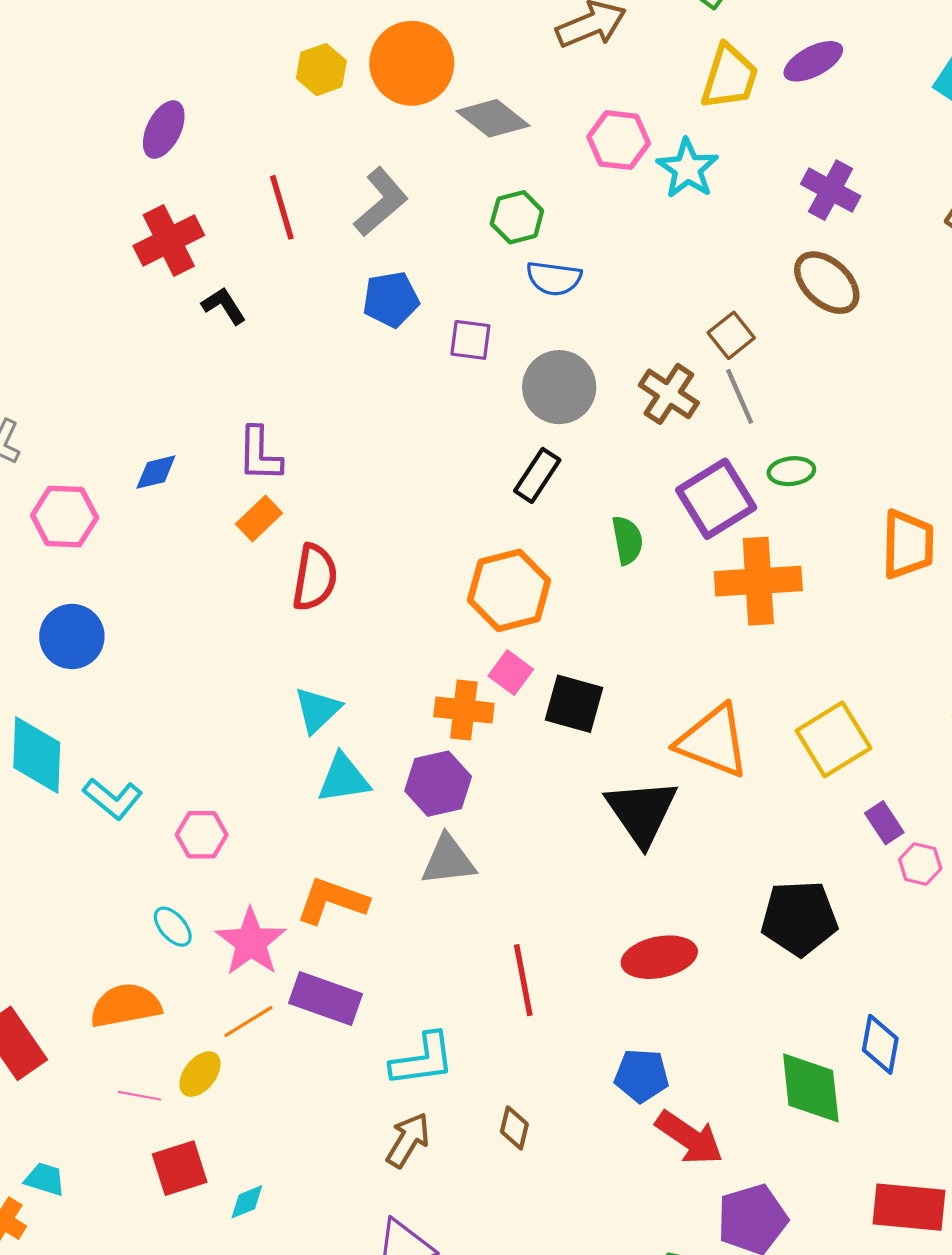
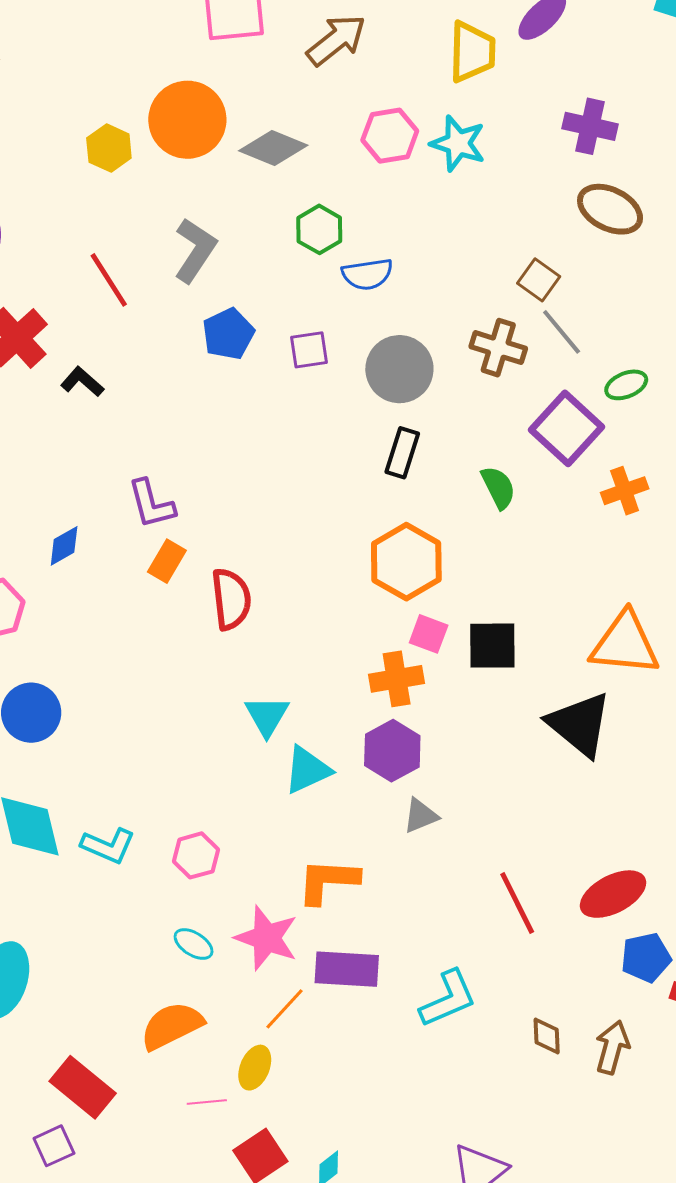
orange cross: (758, 581) -> (625, 491), size x0.6
gray triangle: (448, 860) -> (420, 816), size x0.7
red ellipse: (659, 957) -> (613, 894), moved
brown arrow: (408, 1140) -> (612, 1047), moved

